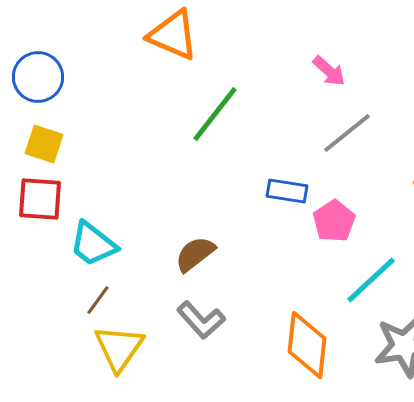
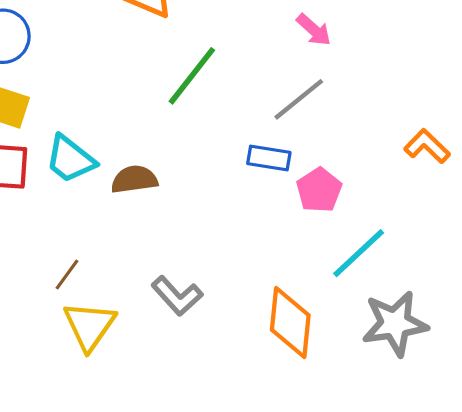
gray line: (347, 133) -> (299, 99), moved
cyan trapezoid: (93, 244) -> (70, 159), moved
brown semicircle: (195, 254) -> (134, 179), moved, turned 30

